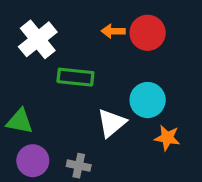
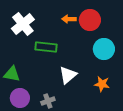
cyan circle: (148, 100) -> (104, 49), moved
gray cross: (79, 166) -> (48, 101), turned -32

